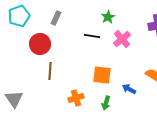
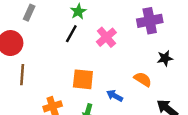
green star: (108, 17) -> (78, 11), moved
black line: (92, 36) -> (71, 34), turned -70

